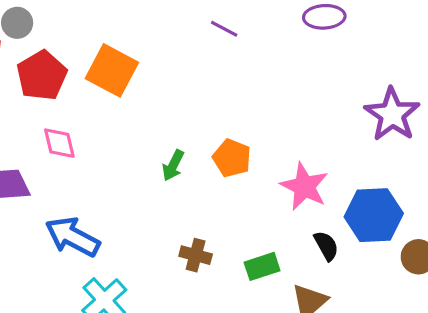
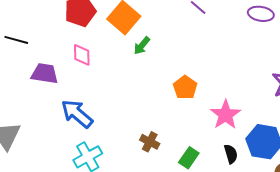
green arrow: (173, 165) -> (142, 46), moved
green rectangle: (262, 266) -> (189, 158), turned -50

